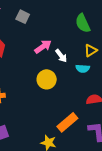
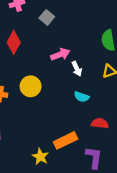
cyan semicircle: (83, 68) -> (82, 97), moved
yellow circle: (47, 79) -> (31, 86), moved

